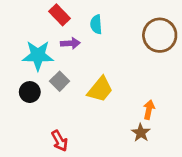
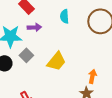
cyan semicircle: (96, 24) -> (64, 16), moved

